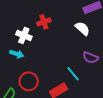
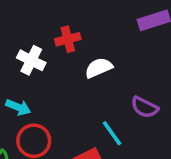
white semicircle: (82, 29) -> (99, 68), moved, turned -70
cyan arrow: (17, 54) -> (18, 107), moved

